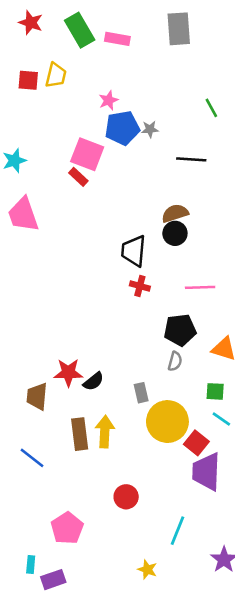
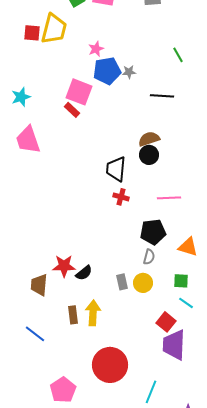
yellow trapezoid: (56, 75) -> (54, 29), size x1.5
yellow circle: (167, 422) -> (143, 283), moved, size x0.6
brown rectangle: (80, 434) -> (73, 315), size x0.7
red circle: (126, 497) -> (110, 365), size x1.8

